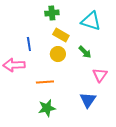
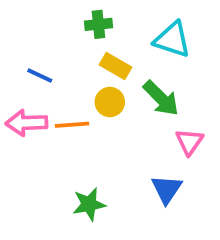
blue line: (29, 44) -> (40, 76), moved, turned -56
green arrow: (85, 52) -> (161, 98), size x1.5
orange line: (45, 82) -> (72, 125), moved

